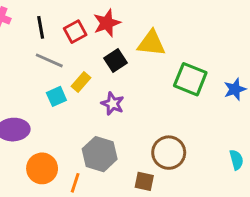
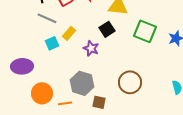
black square: (115, 60) -> (107, 29), moved
brown square: (144, 181) -> (99, 102), moved
orange line: (75, 183) -> (65, 103), turned 64

